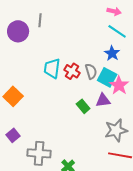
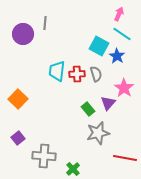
pink arrow: (114, 11) -> (119, 14), turned -80
red cross: (72, 71) -> (77, 74), turned -35
cyan square: (107, 77) -> (99, 46), moved
purple triangle: (103, 100) -> (108, 103), turned -42
gray star: (116, 130) -> (98, 133), moved

